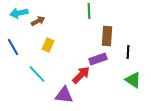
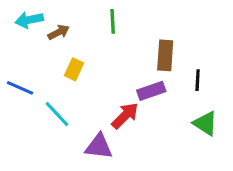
green line: (89, 11) -> (113, 21), moved
blue line: (13, 47) -> (20, 88), moved, turned -36

